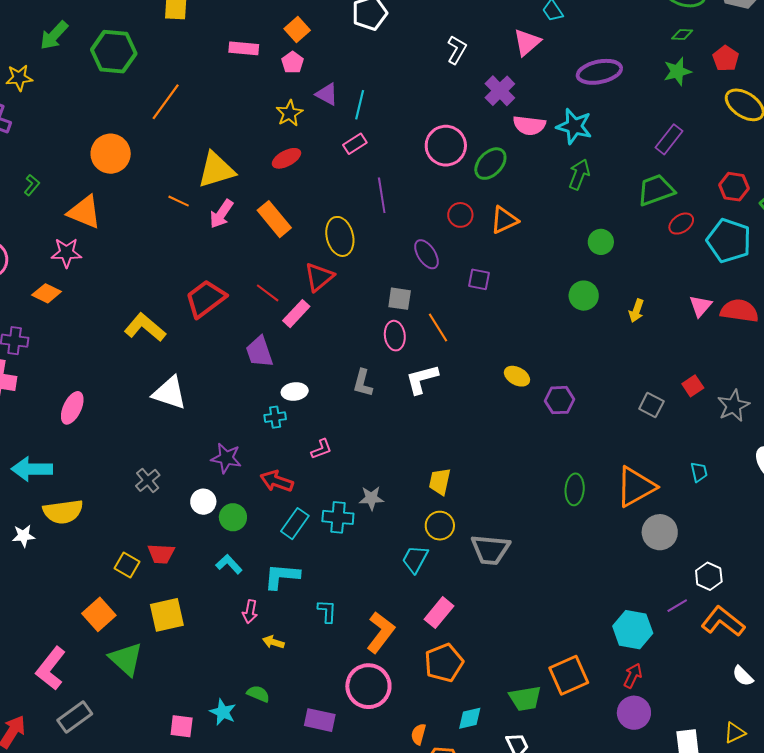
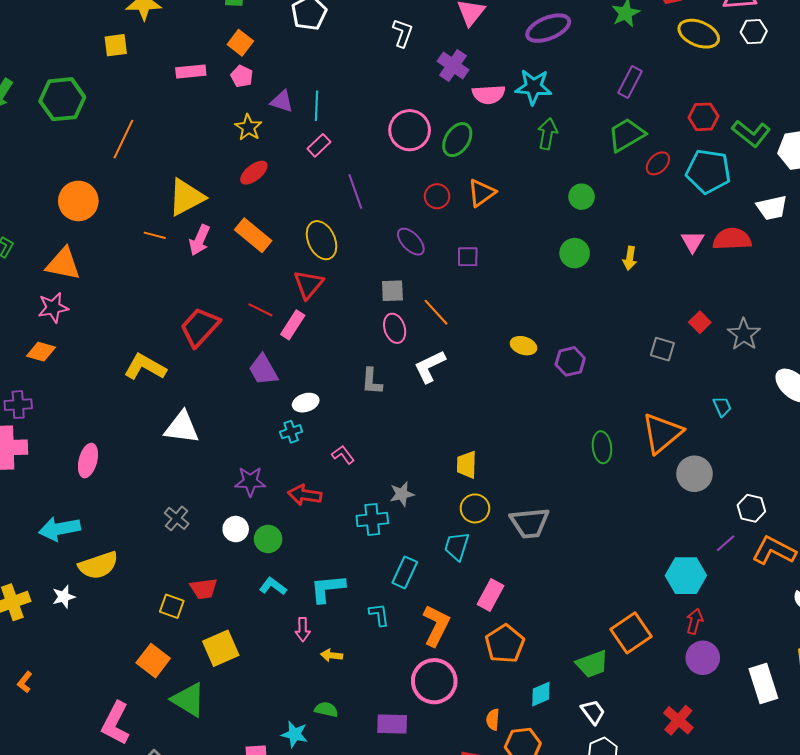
pink L-shape: (321, 449) -> (343, 455), turned -95
cyan rectangle: (295, 524) -> (405, 572), moved

